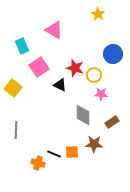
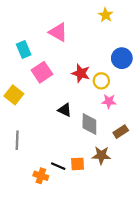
black triangle: (60, 85) -> (65, 110), moved

